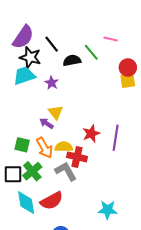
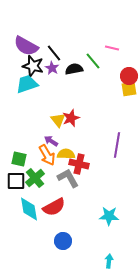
purple semicircle: (23, 37) -> (26, 46), turned 85
purple star: (52, 83) -> (52, 68), moved
purple arrow: (47, 123) -> (51, 141), moved
red star: (91, 134) -> (71, 118), moved
green square: (22, 145) -> (19, 159), moved

